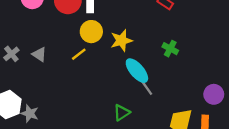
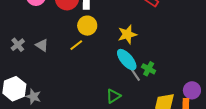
yellow star: (121, 40) -> (127, 34), moved
green cross: (170, 49) -> (149, 69), moved
purple circle: (214, 94) -> (192, 90), moved

